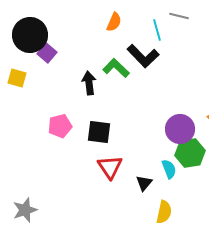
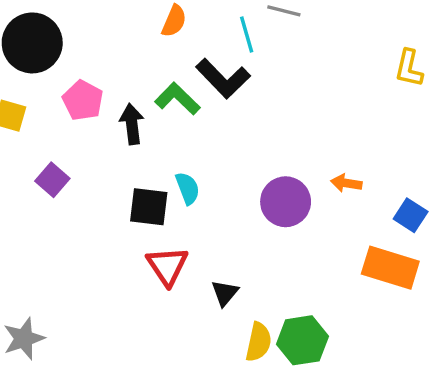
purple square: (47, 53) -> (52, 180), moved
pink pentagon: (60, 126) -> (83, 100), moved, turned -30
green hexagon: (190, 153) -> (302, 340), moved
cyan semicircle: (169, 169) -> (188, 188), moved

